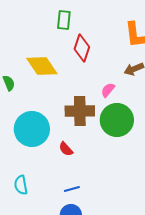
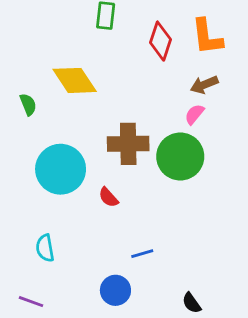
red diamond: (82, 48) -> (161, 41), moved
pink semicircle: (108, 90) -> (194, 114), moved
blue line: (72, 189) -> (142, 254), moved

